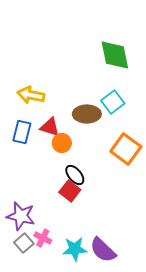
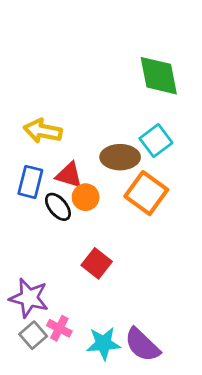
orange square: (126, 149) -> (146, 193), moved
black ellipse: (75, 175) -> (58, 207), moved

